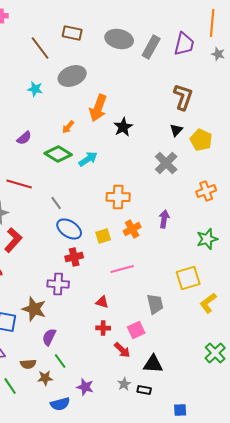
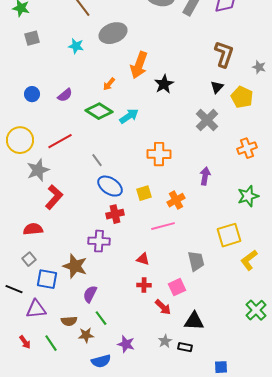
gray star: (218, 54) -> (259, 67), moved
red line: (19, 184) -> (60, 141), turned -45
orange cross: (132, 229) -> (176, 200), moved

